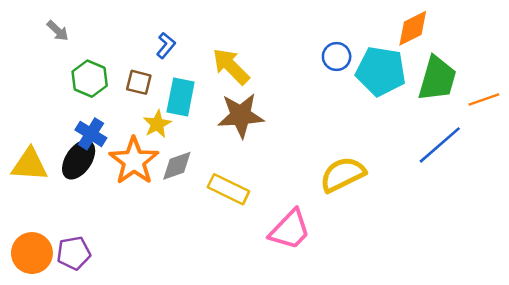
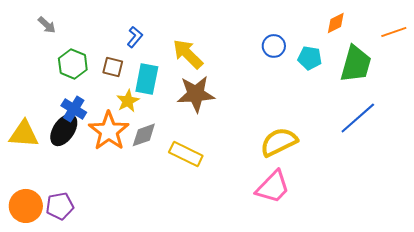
orange diamond: (413, 28) -> (336, 23), size x0.7
cyan pentagon: (381, 71) -> (310, 58), size x0.6
orange line: (484, 99) -> (394, 32), moved
pink trapezoid: (290, 230) -> (273, 187), moved

